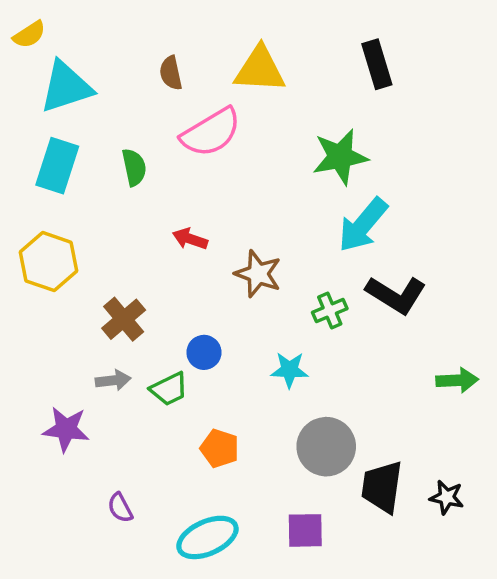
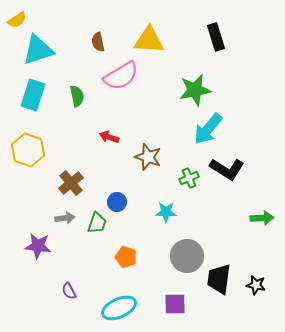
green trapezoid: (169, 389) -> (97, 223), turned -45

